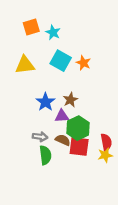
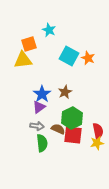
orange square: (31, 27) -> (29, 44), moved
cyan square: (61, 61) -> (69, 56), moved
orange star: (83, 63) -> (88, 58), moved
purple triangle: (62, 116) -> (39, 107), moved, turned -32

